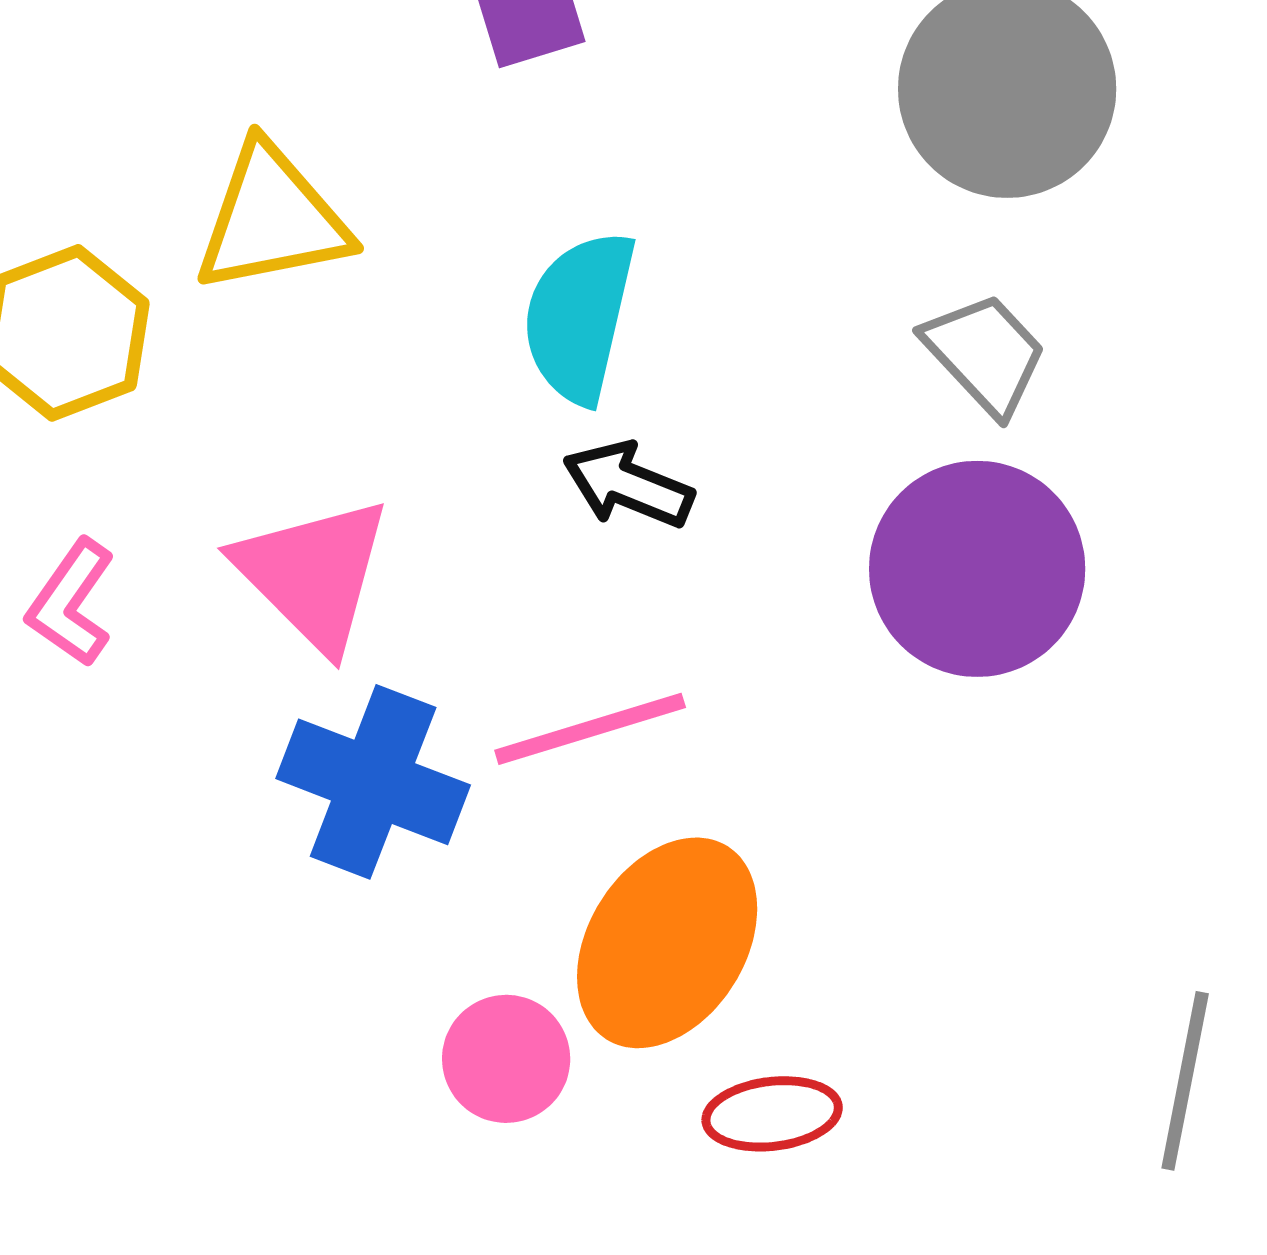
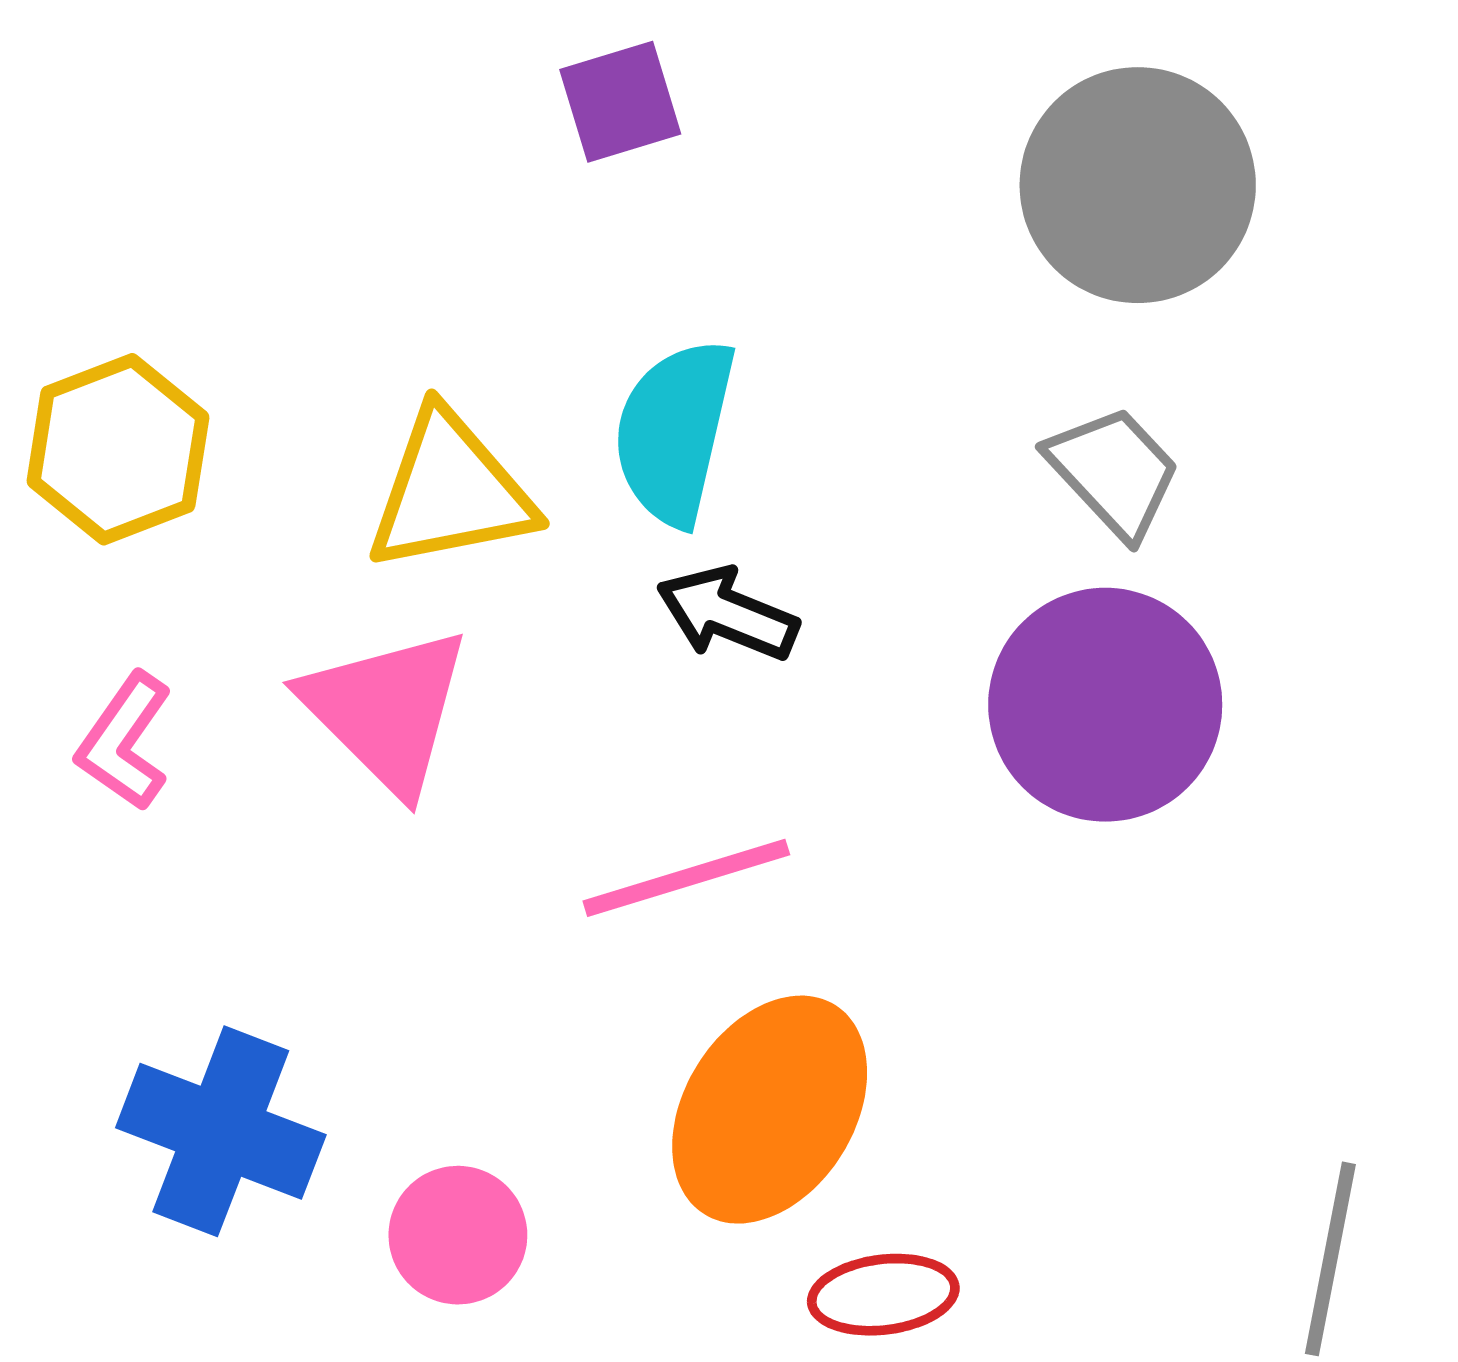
yellow triangle: (272, 219) -> (450, 491), moved
blue cross: (373, 782) -> (221, 1131), moved
pink circle: (506, 1059) -> (458, 1235), moved

